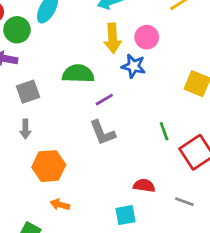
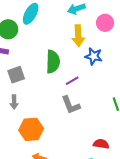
pink circle: (147, 37) -> (105, 23), moved
green semicircle: (78, 74) -> (53, 62), turned 90

